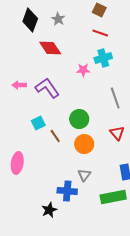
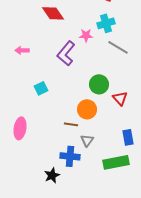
purple L-shape: (47, 88) -> (66, 53), moved, turned -105
gray line: (115, 98) -> (118, 47), moved, turned -40
green circle: (79, 119) -> (99, 84), moved
brown line: (55, 136) -> (71, 124), moved, turned -48

